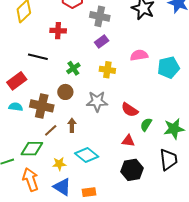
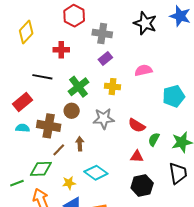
cyan pentagon: (169, 67) -> (174, 96), moved
green cross: (73, 68) -> (78, 87), size x1.5

